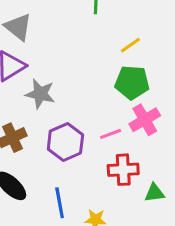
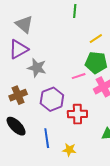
pink line: (111, 134) -> (79, 76), moved
red cross: (123, 170) -> (77, 114), moved

